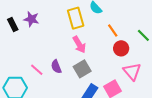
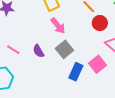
pink line: (37, 70) -> (13, 50), moved

